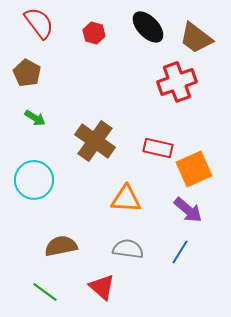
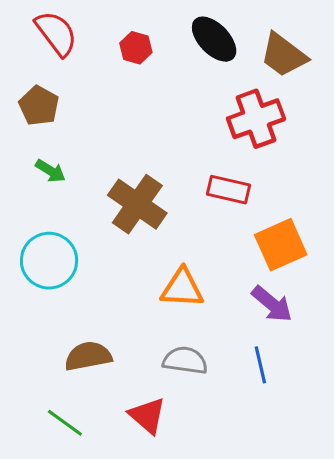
red rectangle: (158, 148) -> (229, 190), moved
blue line: (180, 252) -> (260, 365), turned -45

